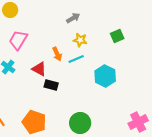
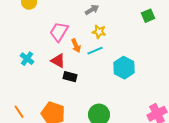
green square: (117, 36) -> (148, 16), moved
pink trapezoid: (18, 40) -> (59, 32), moved

